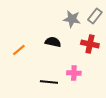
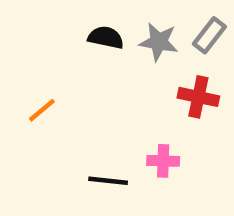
black semicircle: (53, 42) -> (106, 37), moved

